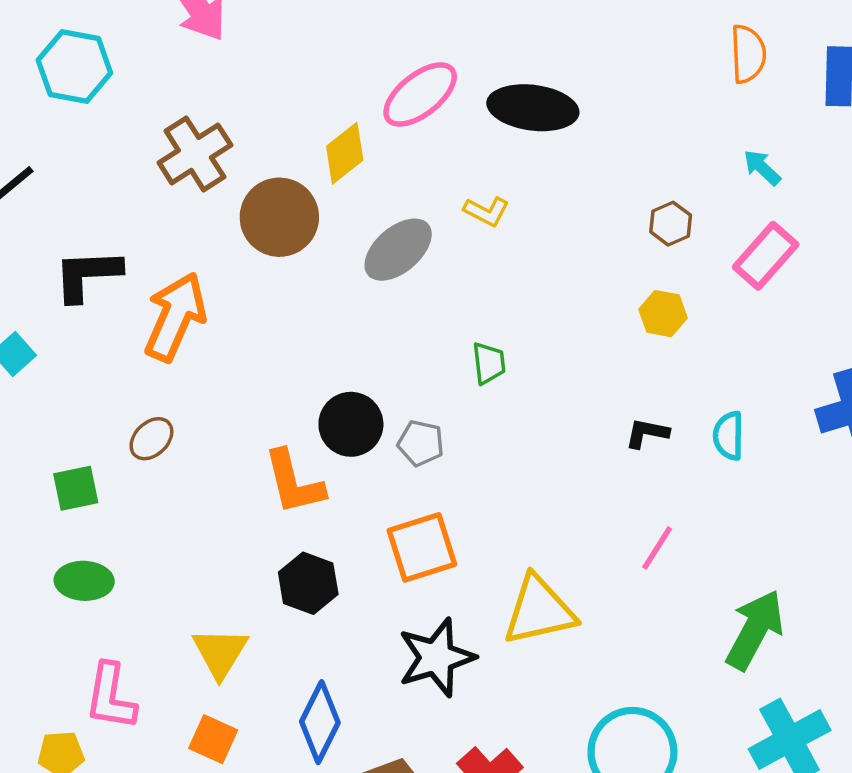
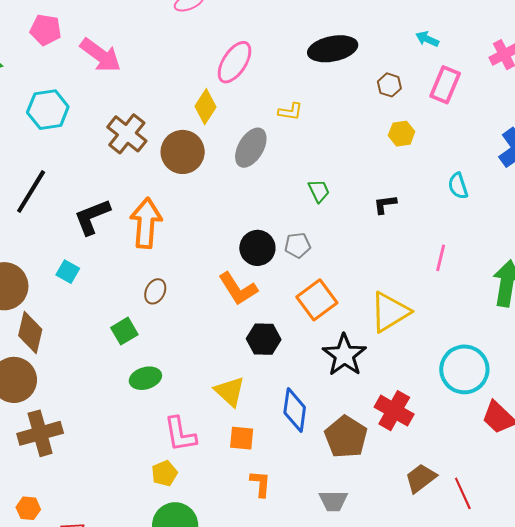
black ellipse: (533, 108) -> (333, 49), moved
black L-shape: (647, 433) -> (385, 204), moved

